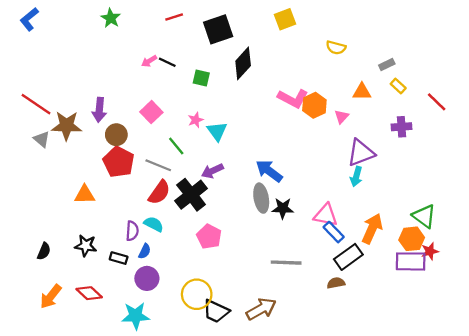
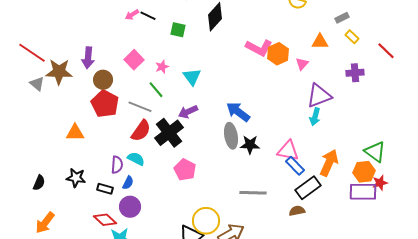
pink star: (196, 120) -> (162, 67), moved
red diamond: (89, 293) -> (105, 220), moved
yellow circle: (197, 294) -> (206, 221), moved

